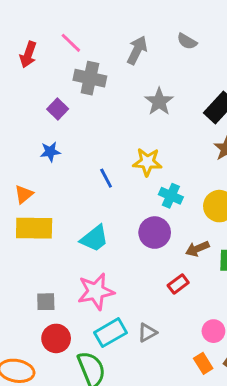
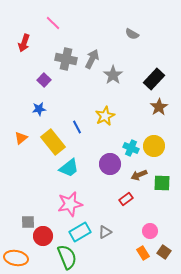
pink line: (71, 43) -> (53, 23), moved
gray arrow: (137, 50) -> (92, 59), moved
yellow star: (147, 162) -> (105, 116), turned -30
cyan cross: (171, 196) -> (131, 148), moved
yellow rectangle: (34, 228) -> (53, 142), moved, turned 50
gray square: (46, 302) -> (28, 222), moved

